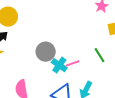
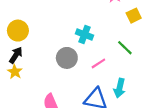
cyan cross: (59, 65) -> (85, 35), moved

